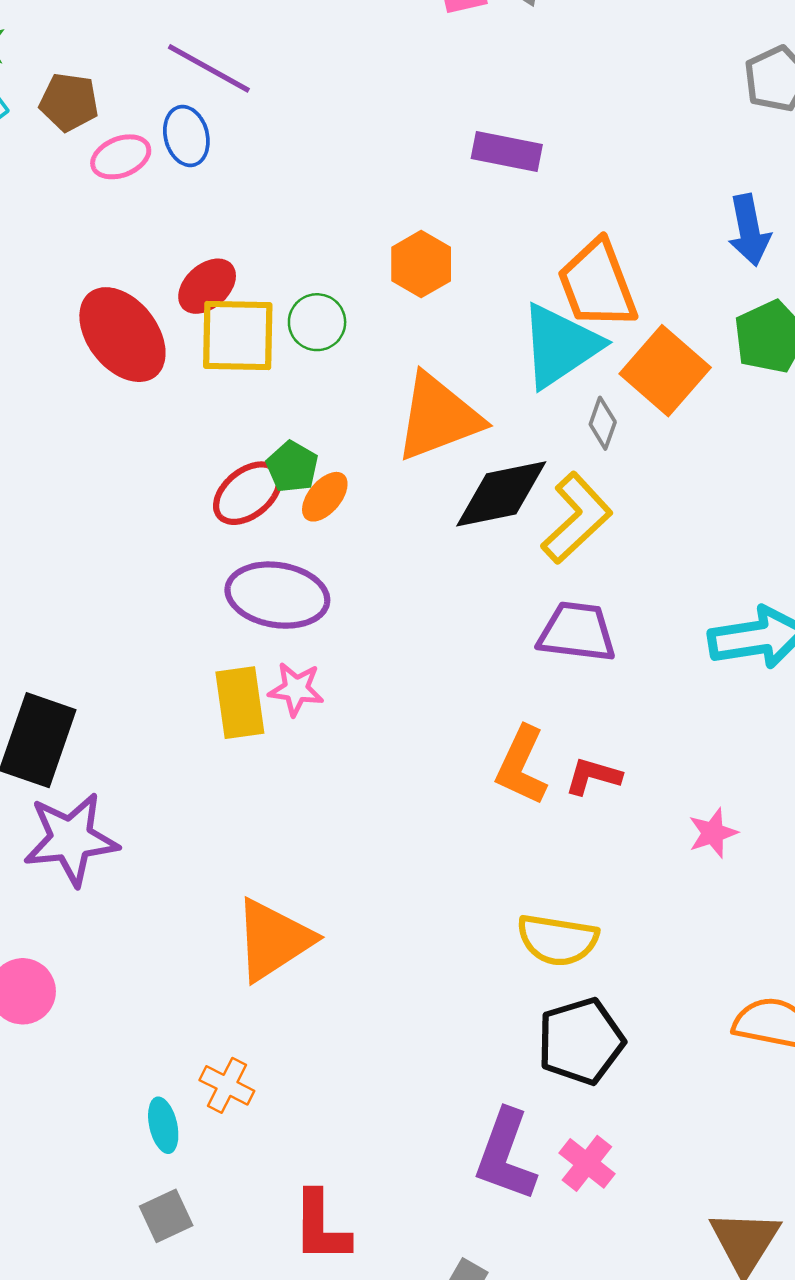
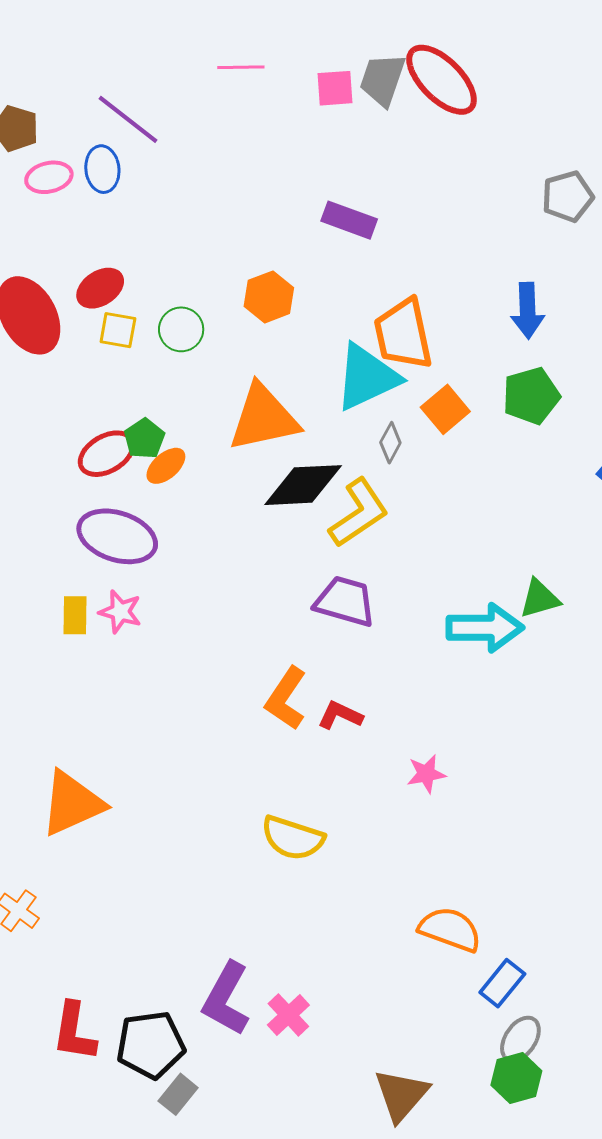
yellow square: (238, 335) -> (118, 330), size x0.6
orange square: (665, 371) -> (445, 409), size x0.7
yellow rectangle: (240, 703) -> (75, 615), size x0.7
black pentagon: (581, 1041) -> (151, 1045), moved

